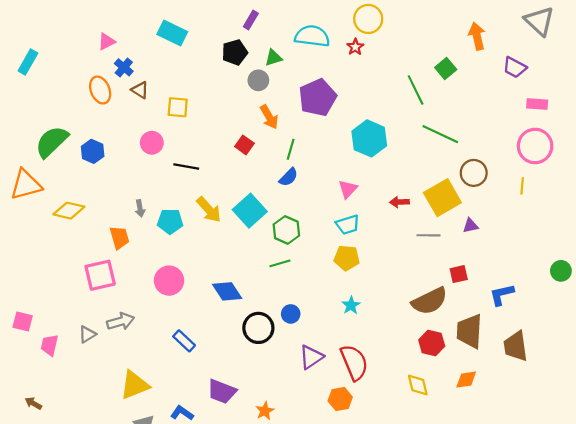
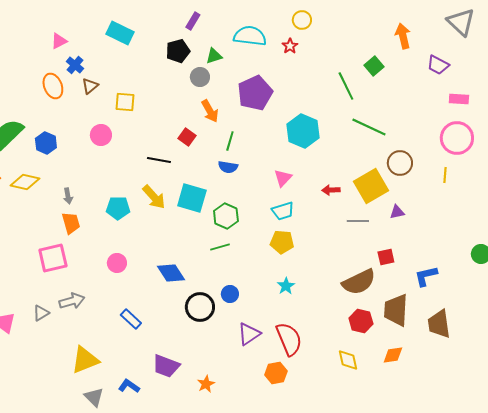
yellow circle: (368, 19) -> (302, 20), size x0.7
brown triangle: (140, 90) -> (90, 86), turned 48
black line: (186, 166) -> (159, 160), moved
blue semicircle: (289, 177) -> (228, 167), turned 54
gray arrow: (140, 208) -> (68, 196), moved
yellow diamond: (69, 211) -> (25, 182), moved
cyan square: (250, 211) -> (192, 198), turned -32
pink circle: (169, 281) -> (117, 263), size x0.7

